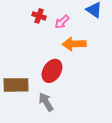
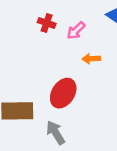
orange arrow: (74, 44) -> (91, 59), size x0.6

